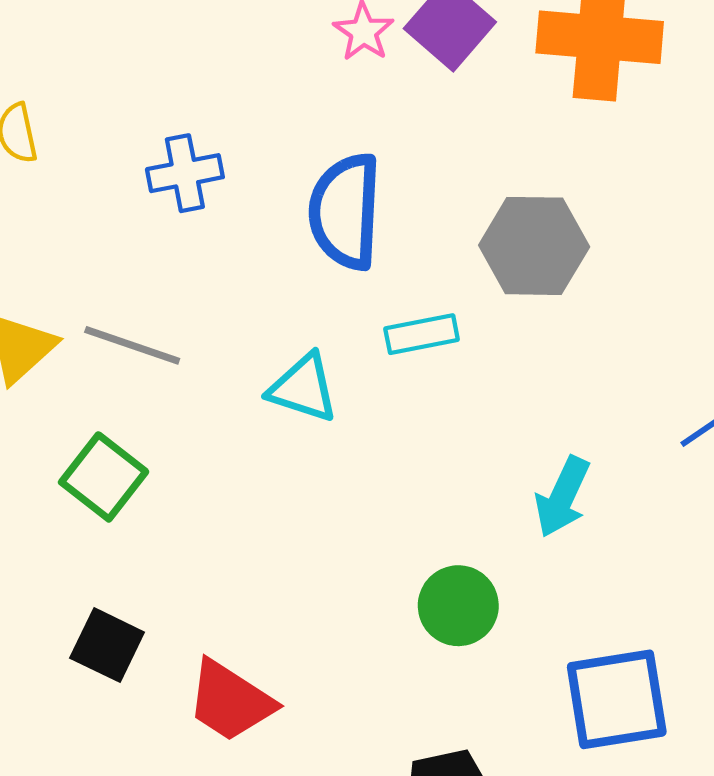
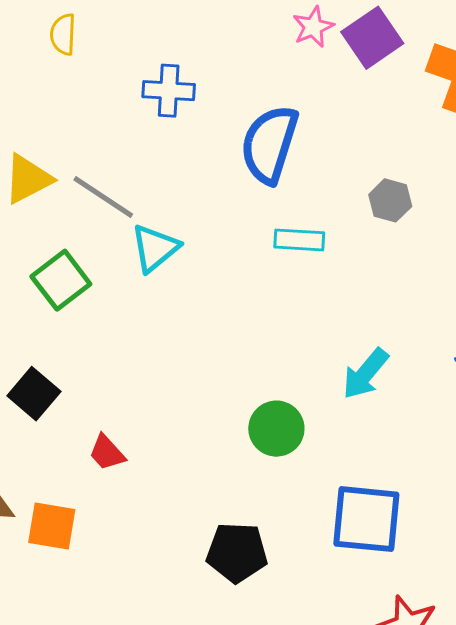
gray hexagon: (534, 246) -> (390, 200), size x0.6
cyan triangle: (303, 388) -> (155, 248), moved, turned 48
red trapezoid: (230, 701) -> (107, 453), size x0.6

